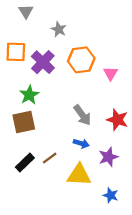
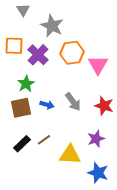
gray star: (59, 29) -> (52, 26), size x1.6
pink triangle: (111, 73) -> (98, 65), size x1.5
blue arrow: (81, 143) -> (47, 105), moved
blue star: (111, 195) -> (98, 173), size x1.5

